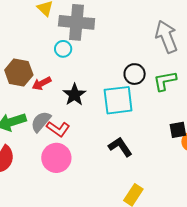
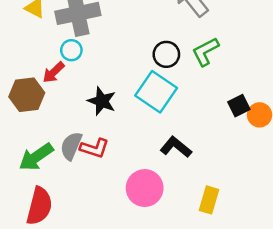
red arrow: (42, 83) -> (54, 72), moved
cyan square: (118, 100) -> (156, 92), turned -32
pink circle: (56, 158) -> (145, 188), moved

